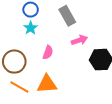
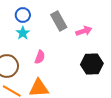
pink arrow: (79, 40) -> (84, 31), moved

